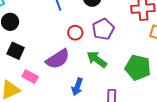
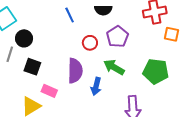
purple semicircle: (58, 59) -> (75, 71), turned -50
blue arrow: (77, 87) -> (96, 86), moved

